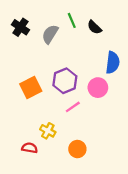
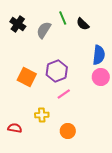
orange square: (31, 88) -> (27, 77), turned -36
pink circle: (98, 88) -> (101, 77), moved
yellow cross: (48, 131) -> (42, 115), turned -32
red semicircle: (30, 148) -> (15, 128), moved

